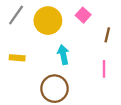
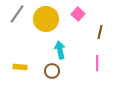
yellow rectangle: (17, 58) -> (20, 67), moved
brown circle: (55, 89) -> (52, 71), moved, size x0.6

